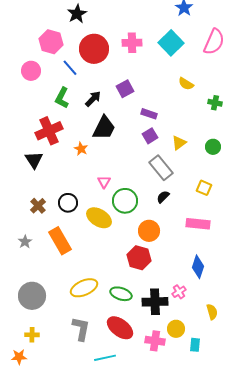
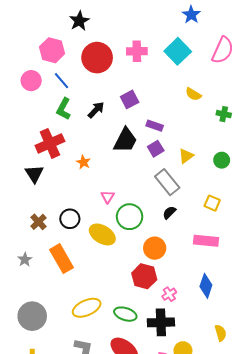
blue line: (70, 68) -> (61, 81), moved
black trapezoid: (104, 128) -> (125, 140), moved
pink cross: (179, 292) -> (169, 294), moved

